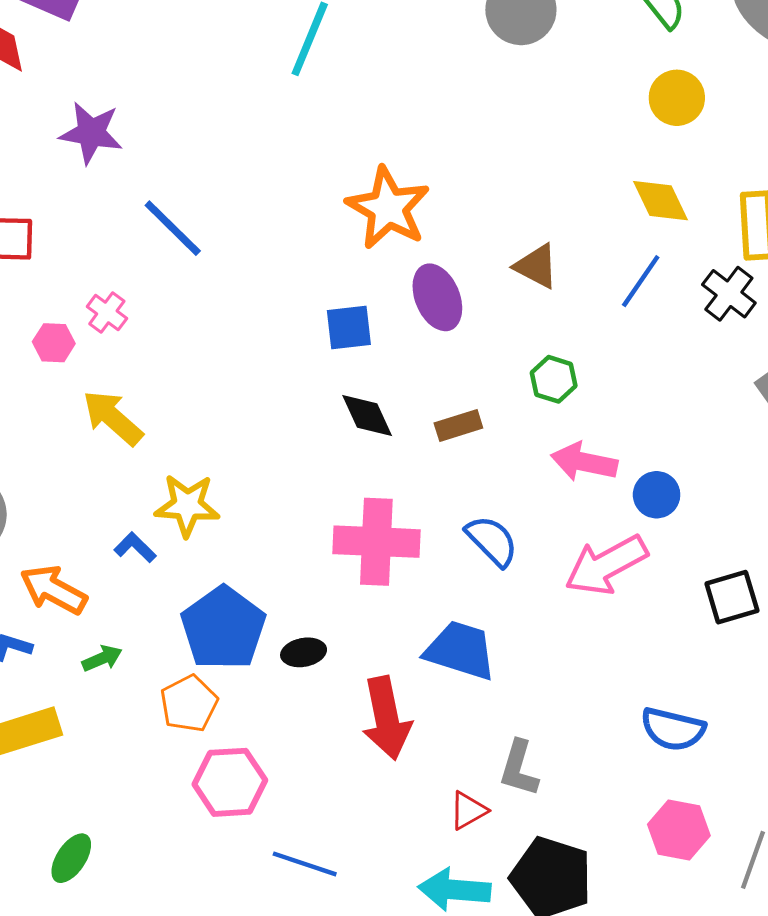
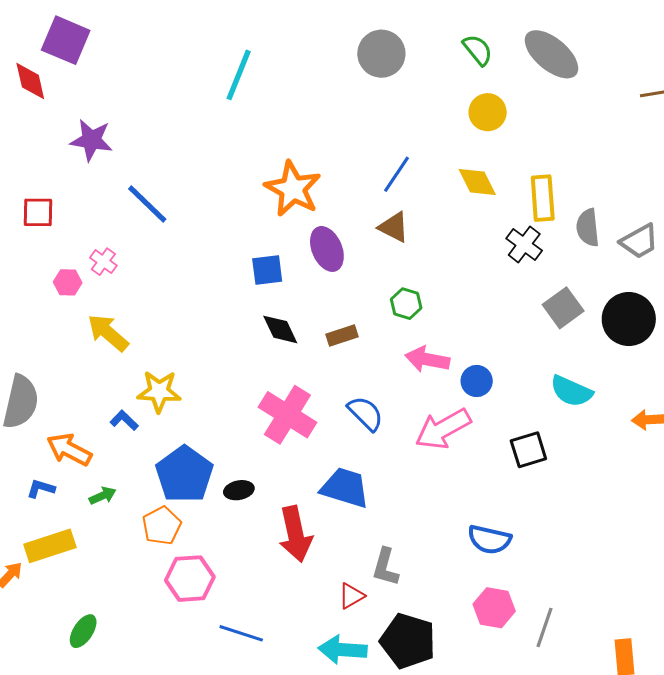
blue line: (641, 281) -> (396, 174), moved
pink cross: (376, 542) -> (287, 415), turned 30

